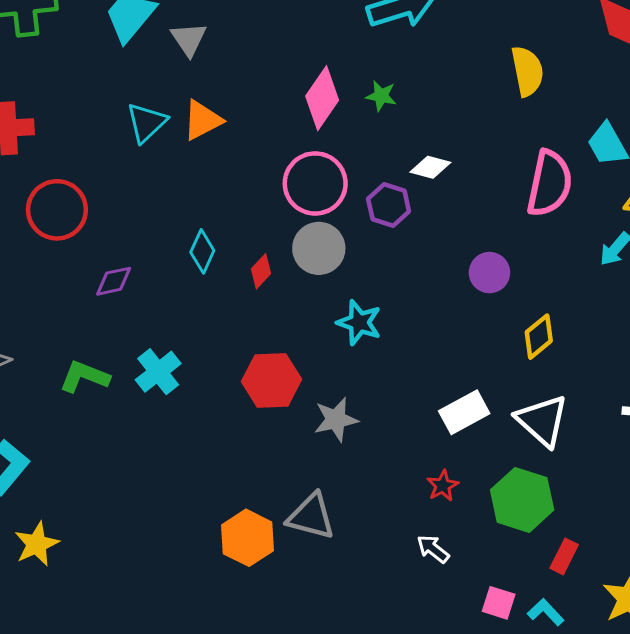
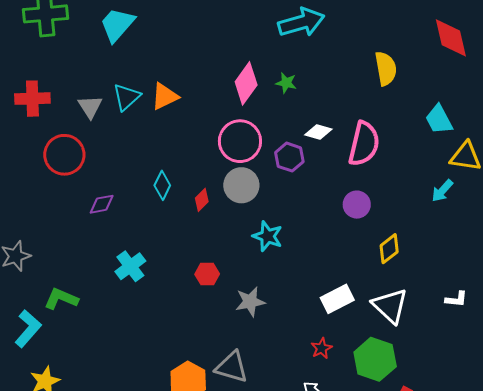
gray triangle: (189, 39) -> (90, 107), moved
pink semicircle: (549, 183) -> (364, 144), moved
green L-shape: (84, 377) -> (61, 299), moved
red hexagon: (272, 380) -> (207, 274), size x0.6

